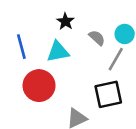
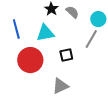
gray semicircle: (97, 38) -> (72, 12), moved
black square: (108, 94) -> (66, 55), moved, size x0.6

